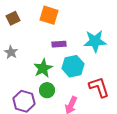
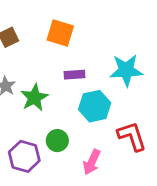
green star: (43, 68) -> (34, 98), moved

